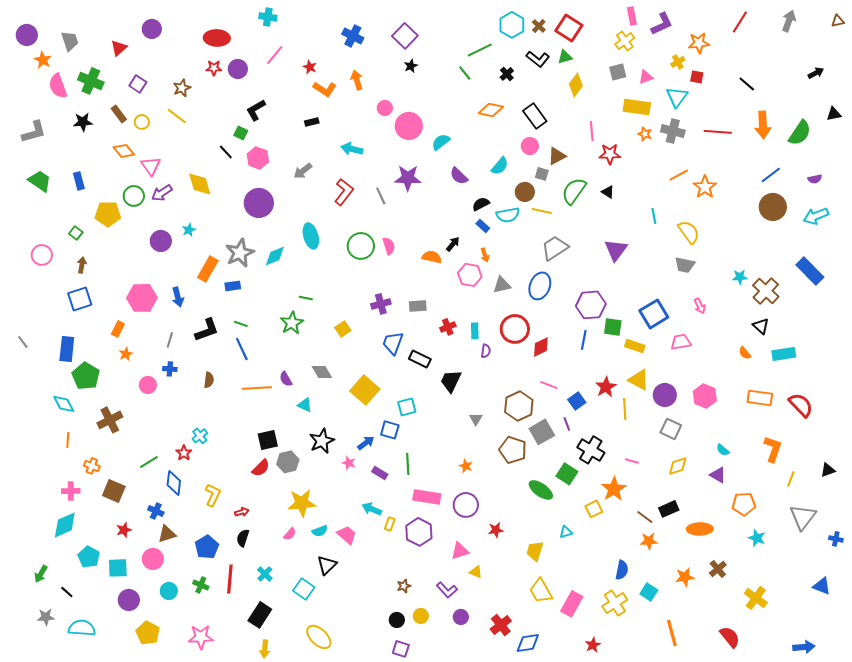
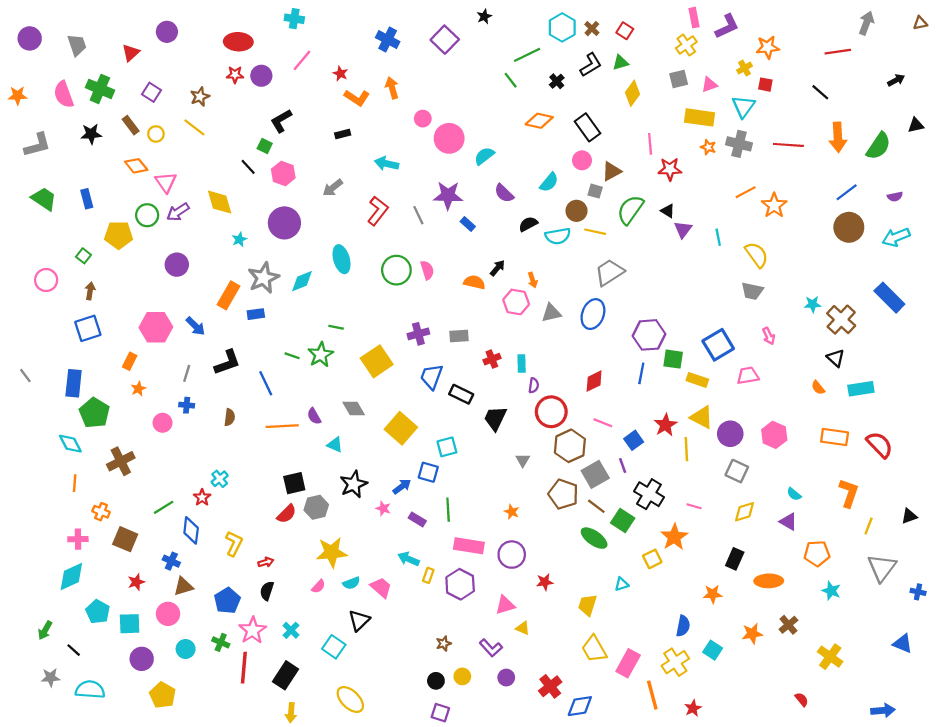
red line: (740, 22) -> (838, 52), moved, turned 50
red square: (569, 28) -> (625, 31), size x0.6
black L-shape: (538, 59) -> (591, 65), turned -70
orange star: (43, 60) -> (18, 96), moved, turned -30
black star: (411, 66) -> (484, 16), moved
blue rectangle: (483, 226) -> (468, 224), moved
cyan star: (189, 230) -> (239, 239), moved
purple triangle: (616, 250) -> (683, 229), moved, size x0.7
blue arrow: (178, 297) -> (195, 326), turned -30
green line: (241, 324) -> (292, 356), moved
yellow square: (343, 329) -> (377, 361), size x1.8
red circle: (515, 329) -> (551, 412), moved
black rectangle: (669, 509) -> (735, 559), turned -42
brown line: (645, 517) -> (596, 506), moved
red line: (230, 579) -> (244, 668), moved
orange line: (672, 633) -> (652, 695), moved
pink star: (201, 637) -> (253, 630), moved, turned -30
red semicircle: (730, 637) -> (802, 699), size x0.6
red star: (593, 645) -> (693, 708), moved

